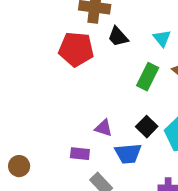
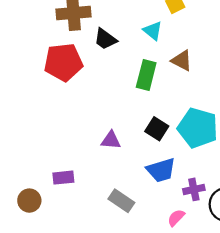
blue trapezoid: (128, 153) -> (161, 170), moved
purple rectangle: (80, 154) -> (63, 178), moved

